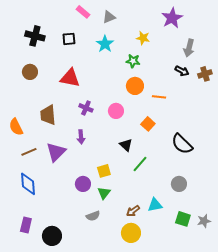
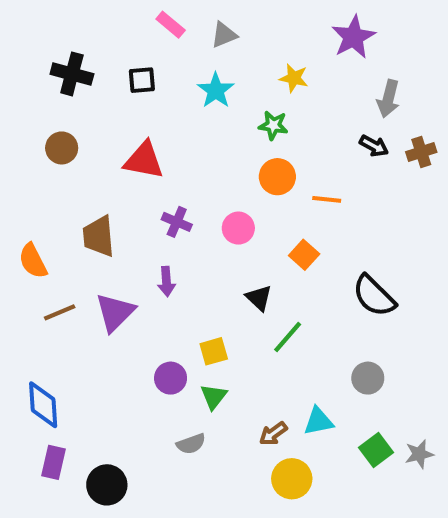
blue diamond: (28, 184) -> (43, 405), moved
green square: (183, 219) -> (376, 450), turned 35
yellow circle: (131, 233) -> (292, 479), moved

